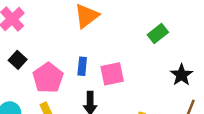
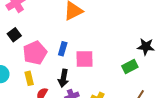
green rectangle: (158, 33) -> (130, 67), moved
black star: (182, 75) -> (146, 47), moved, turned 30

